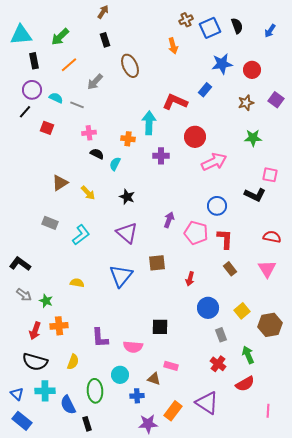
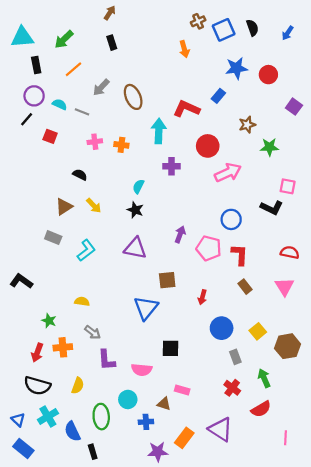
brown ellipse: (130, 66) -> (133, 97), moved
brown star: (246, 103) -> (247, 125), moved
orange cross: (128, 139) -> (121, 145), moved
black semicircle: (97, 154) -> (80, 175), moved
cyan semicircle: (115, 164) -> (138, 186), moved
brown triangle: (60, 183) -> (64, 207), moved
purple triangle: (127, 233) -> (135, 248), turned -30
blue triangle: (121, 276) -> (146, 308), moved
gray arrow: (24, 295) -> (93, 332), moved
cyan cross: (45, 391) -> (48, 417), turned -30

